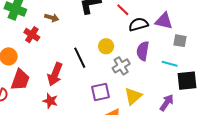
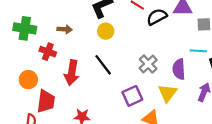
yellow circle: (106, 46) -> (106, 31), moved
purple semicircle: (143, 51) -> (179, 69), moved
red arrow: (55, 74) -> (72, 73), moved

